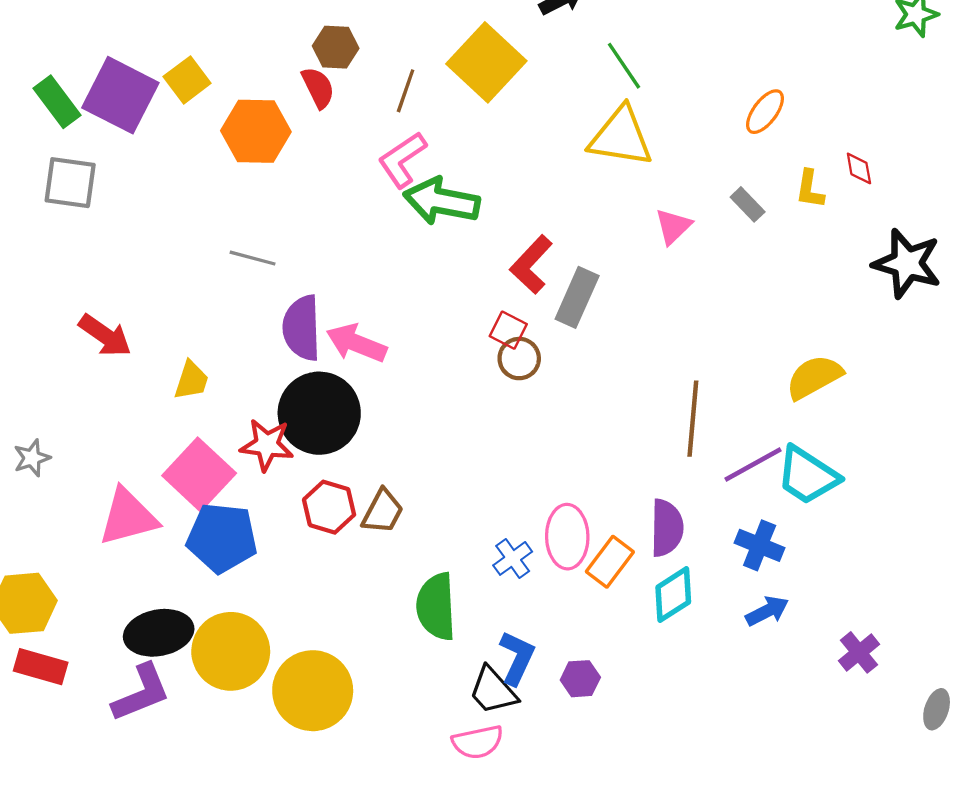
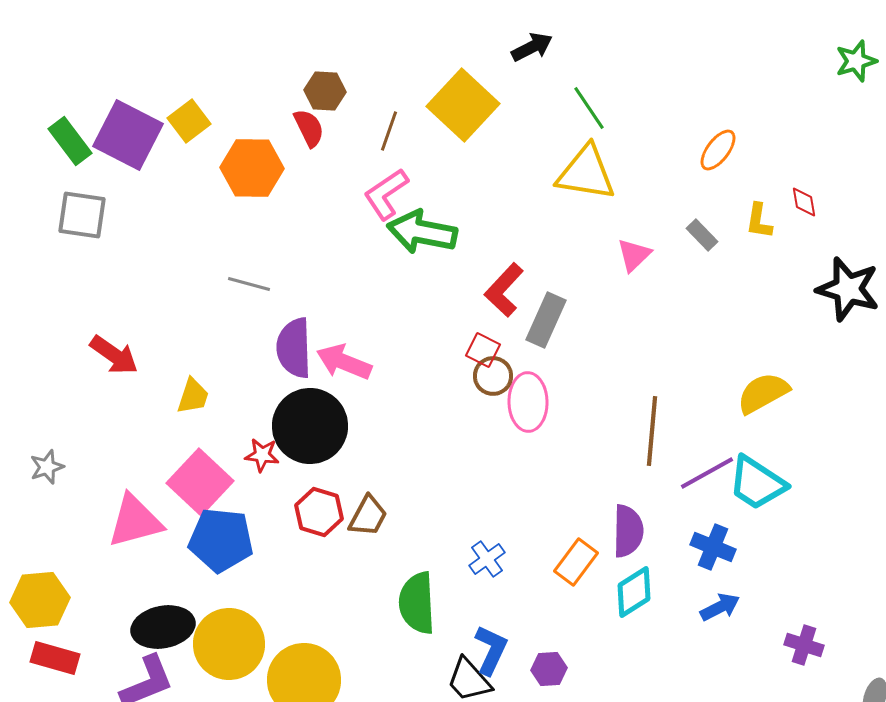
red star: (267, 445) -> (262, 455), size x0.7
pink ellipse: (567, 537) -> (528, 402), moved
purple cross: (859, 652) -> (804, 645), turned -33

